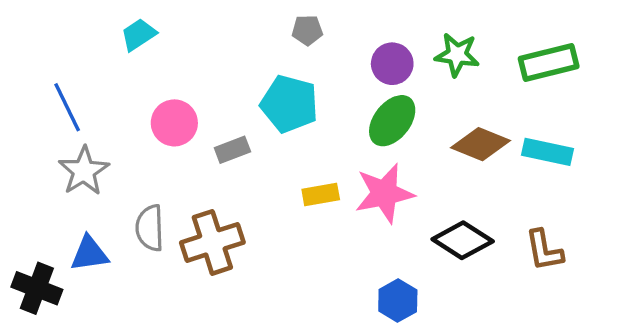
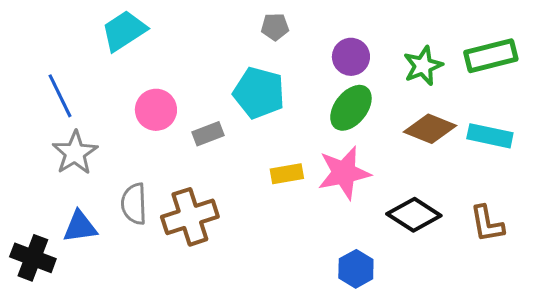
cyan trapezoid: (139, 35) -> (124, 31), size x1.4
green star: (457, 55) -> (423, 66), moved, turned -30

